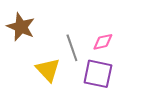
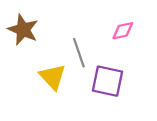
pink diamond: (103, 42) -> (123, 31), moved

